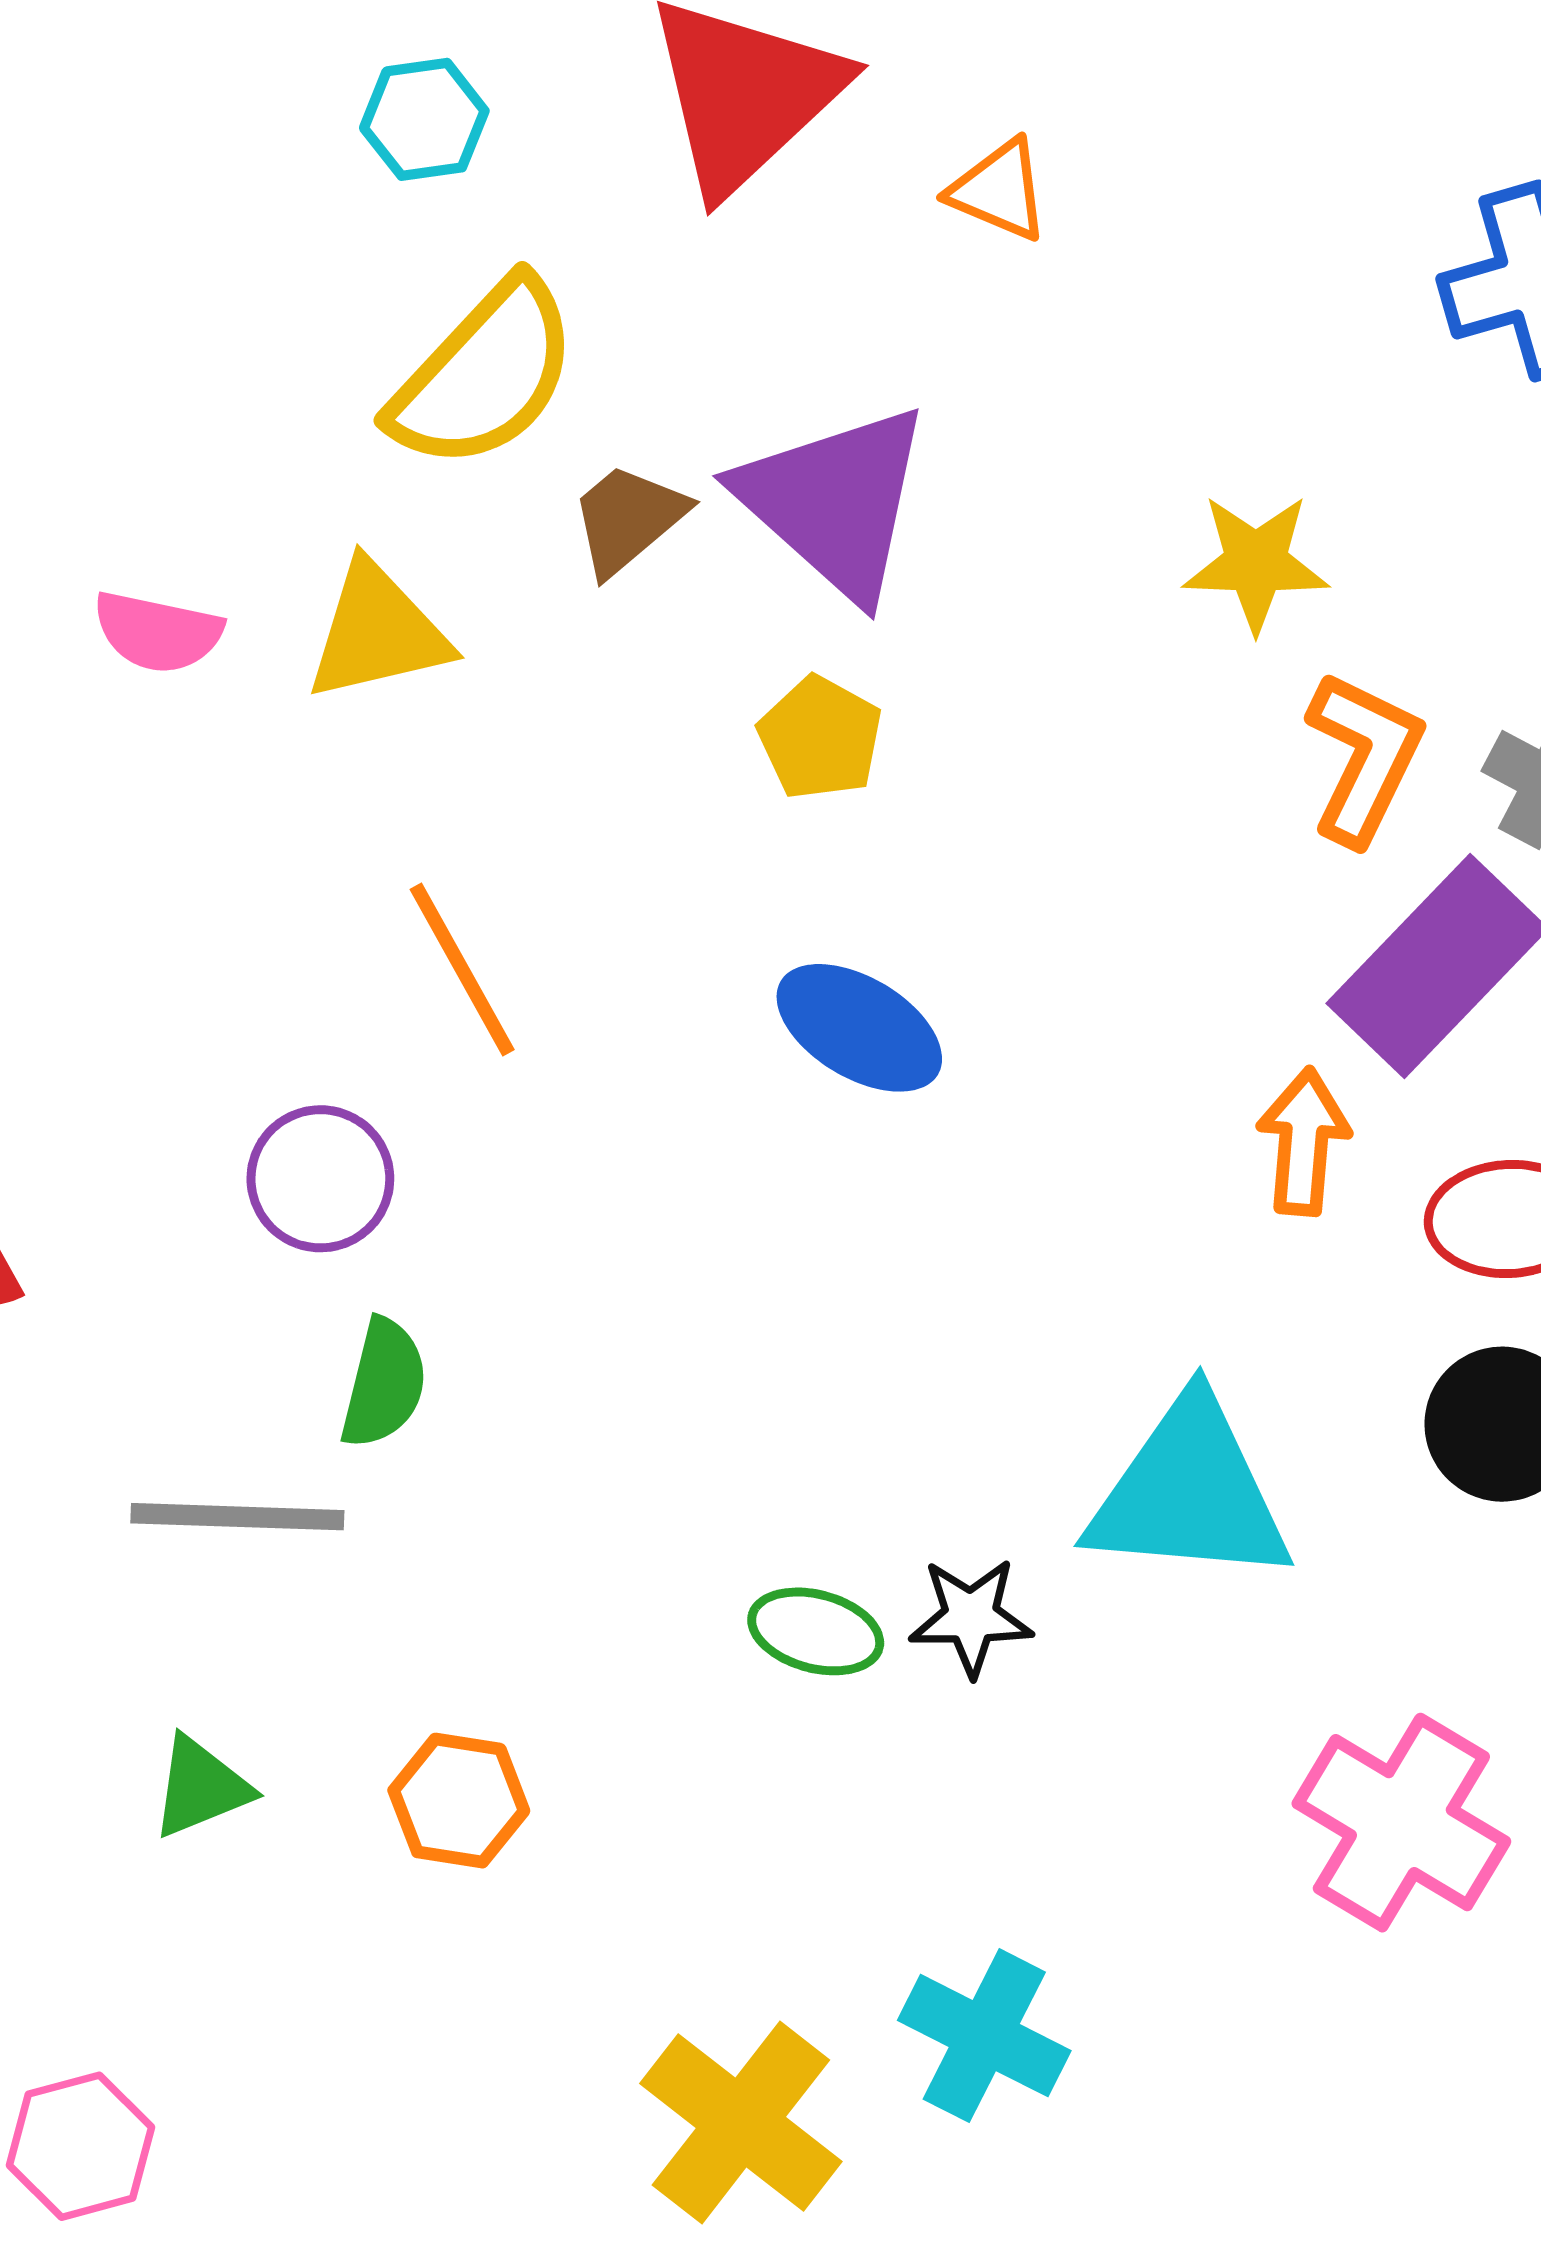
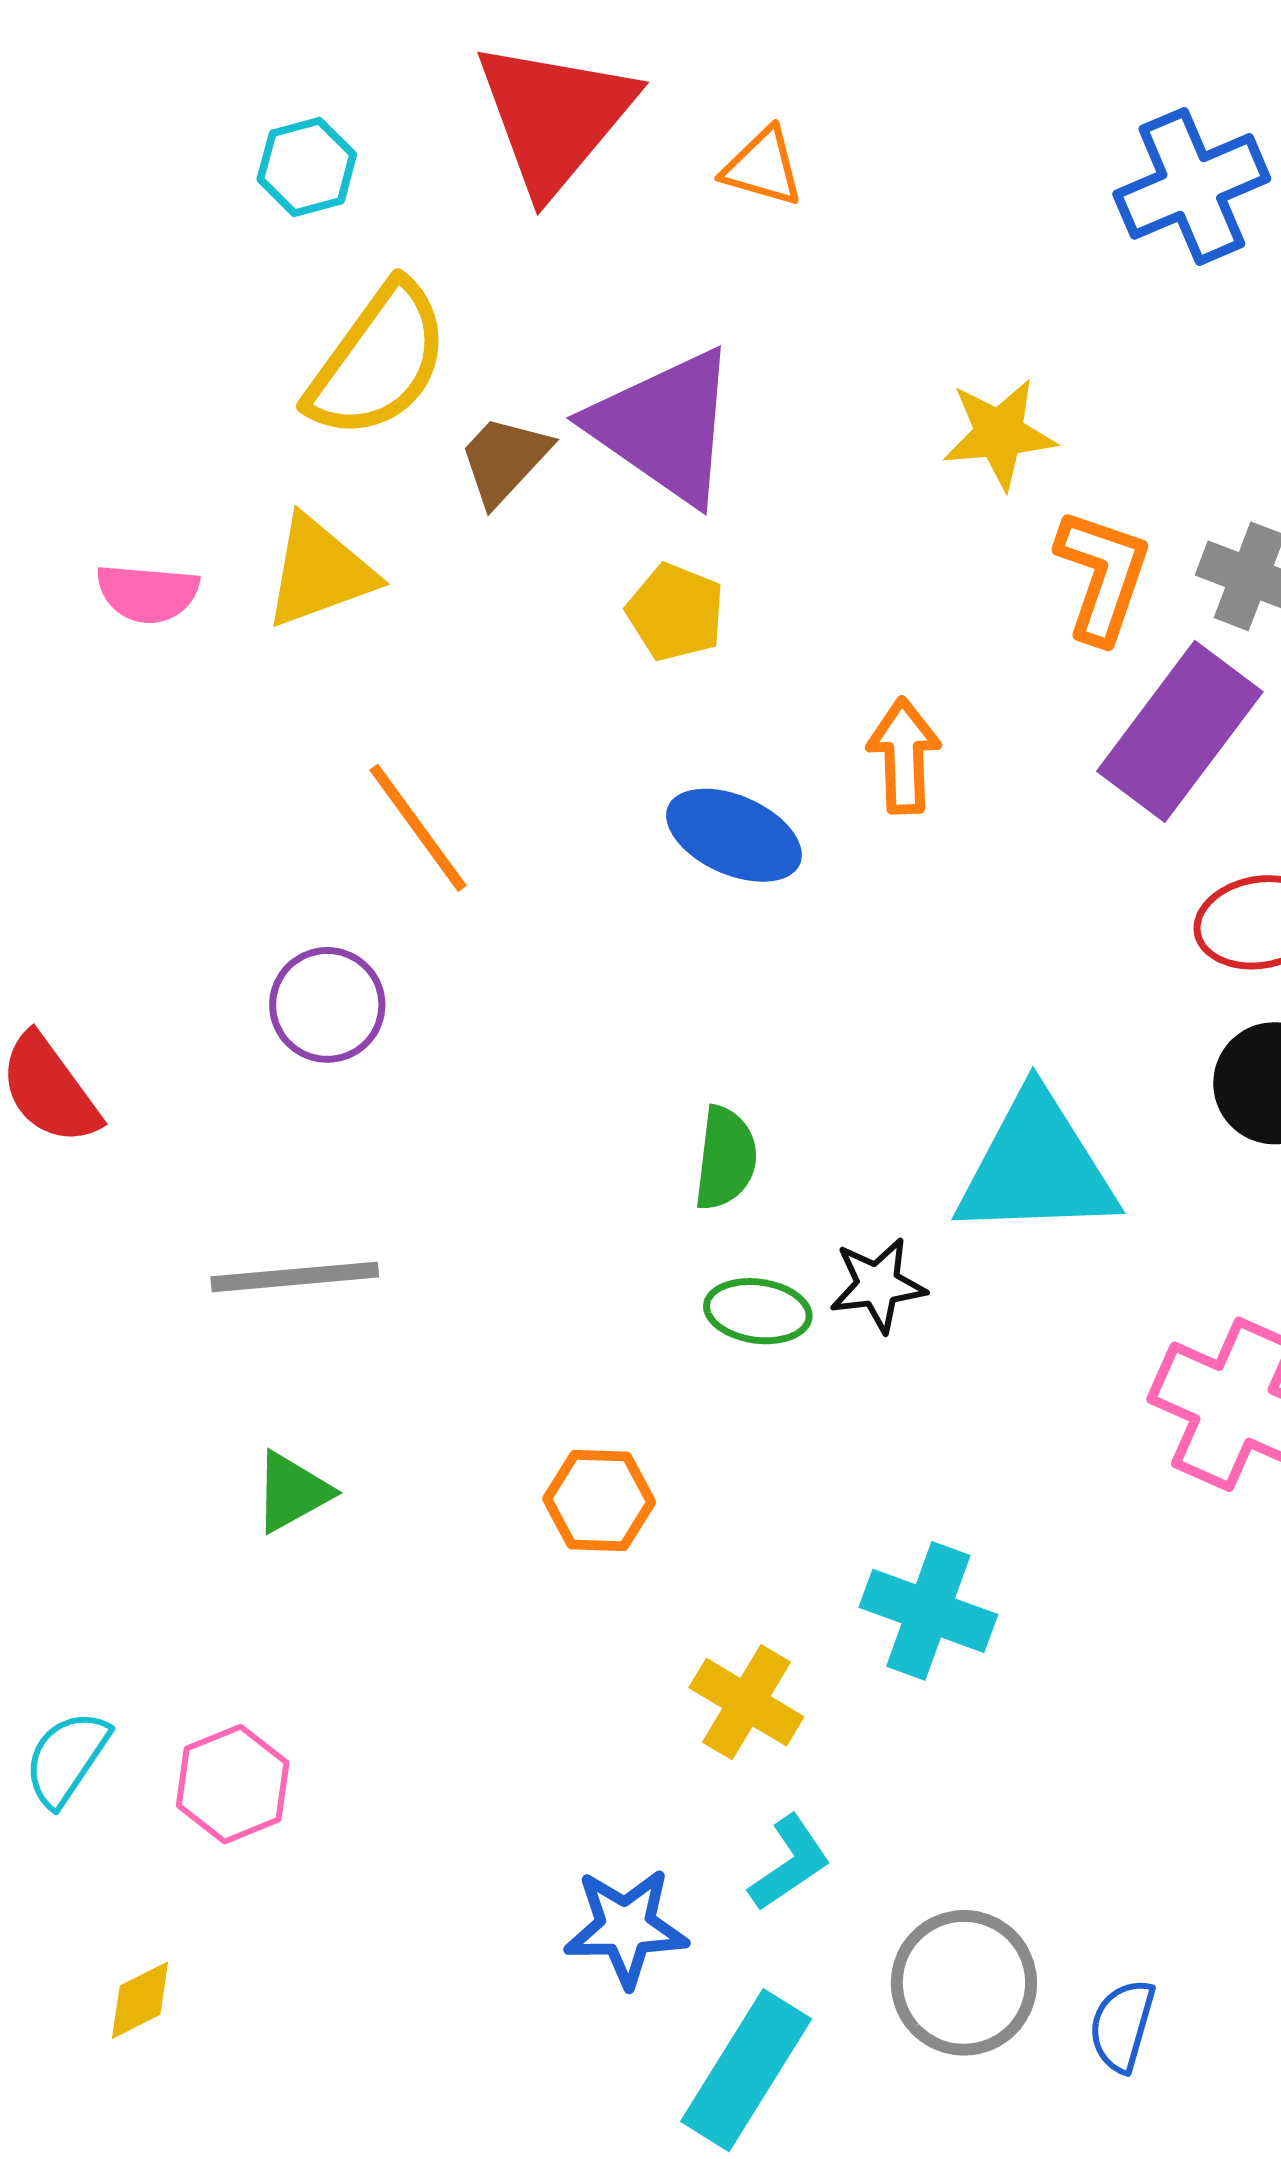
orange arrow: (1303, 1142) -> (904, 756), moved
green semicircle: (384, 1383) -> (726, 1158), moved
orange hexagon: (459, 1801) -> (599, 1500), moved
yellow cross: (741, 2123) -> (746, 1702), size x0.7

